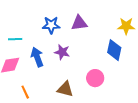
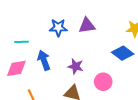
blue diamond: (114, 50) -> (123, 53), turned -65
purple star: (62, 52) -> (76, 66), moved

